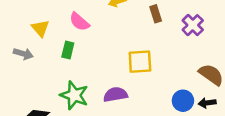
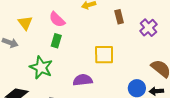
green rectangle: (68, 50) -> (56, 41), moved
green star: (74, 95) -> (41, 67), moved

